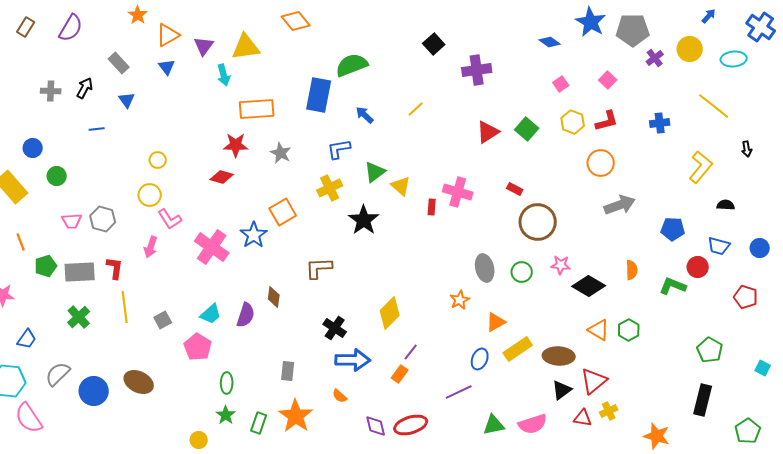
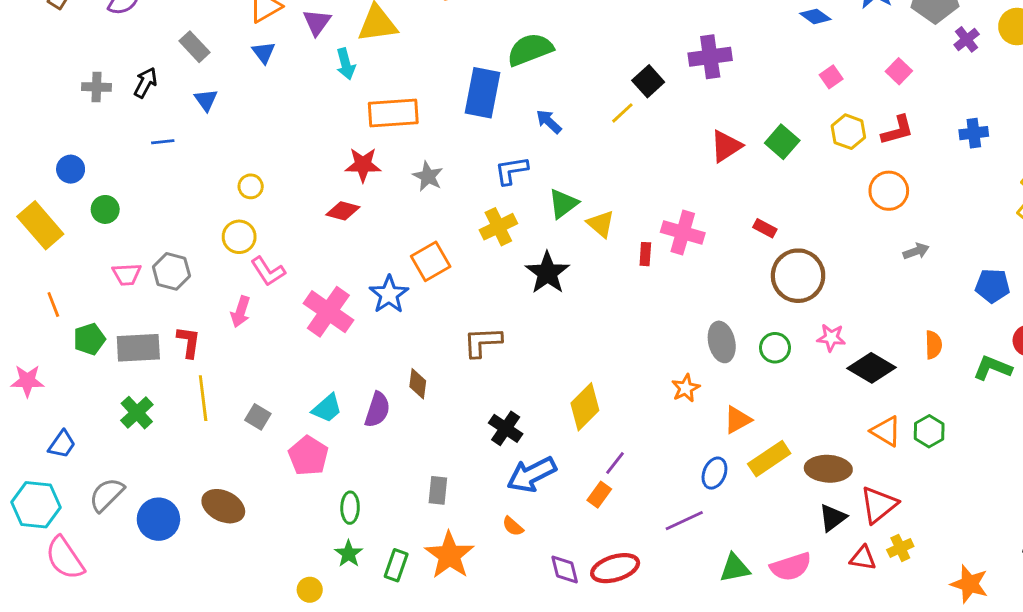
black square: (434, 44) -> (648, 81), moved
gray arrow: (620, 205) -> (916, 251), size x0.6
gray square: (163, 320) -> (258, 417), turned -30
blue arrow: (353, 360) -> (532, 474), turned 152

